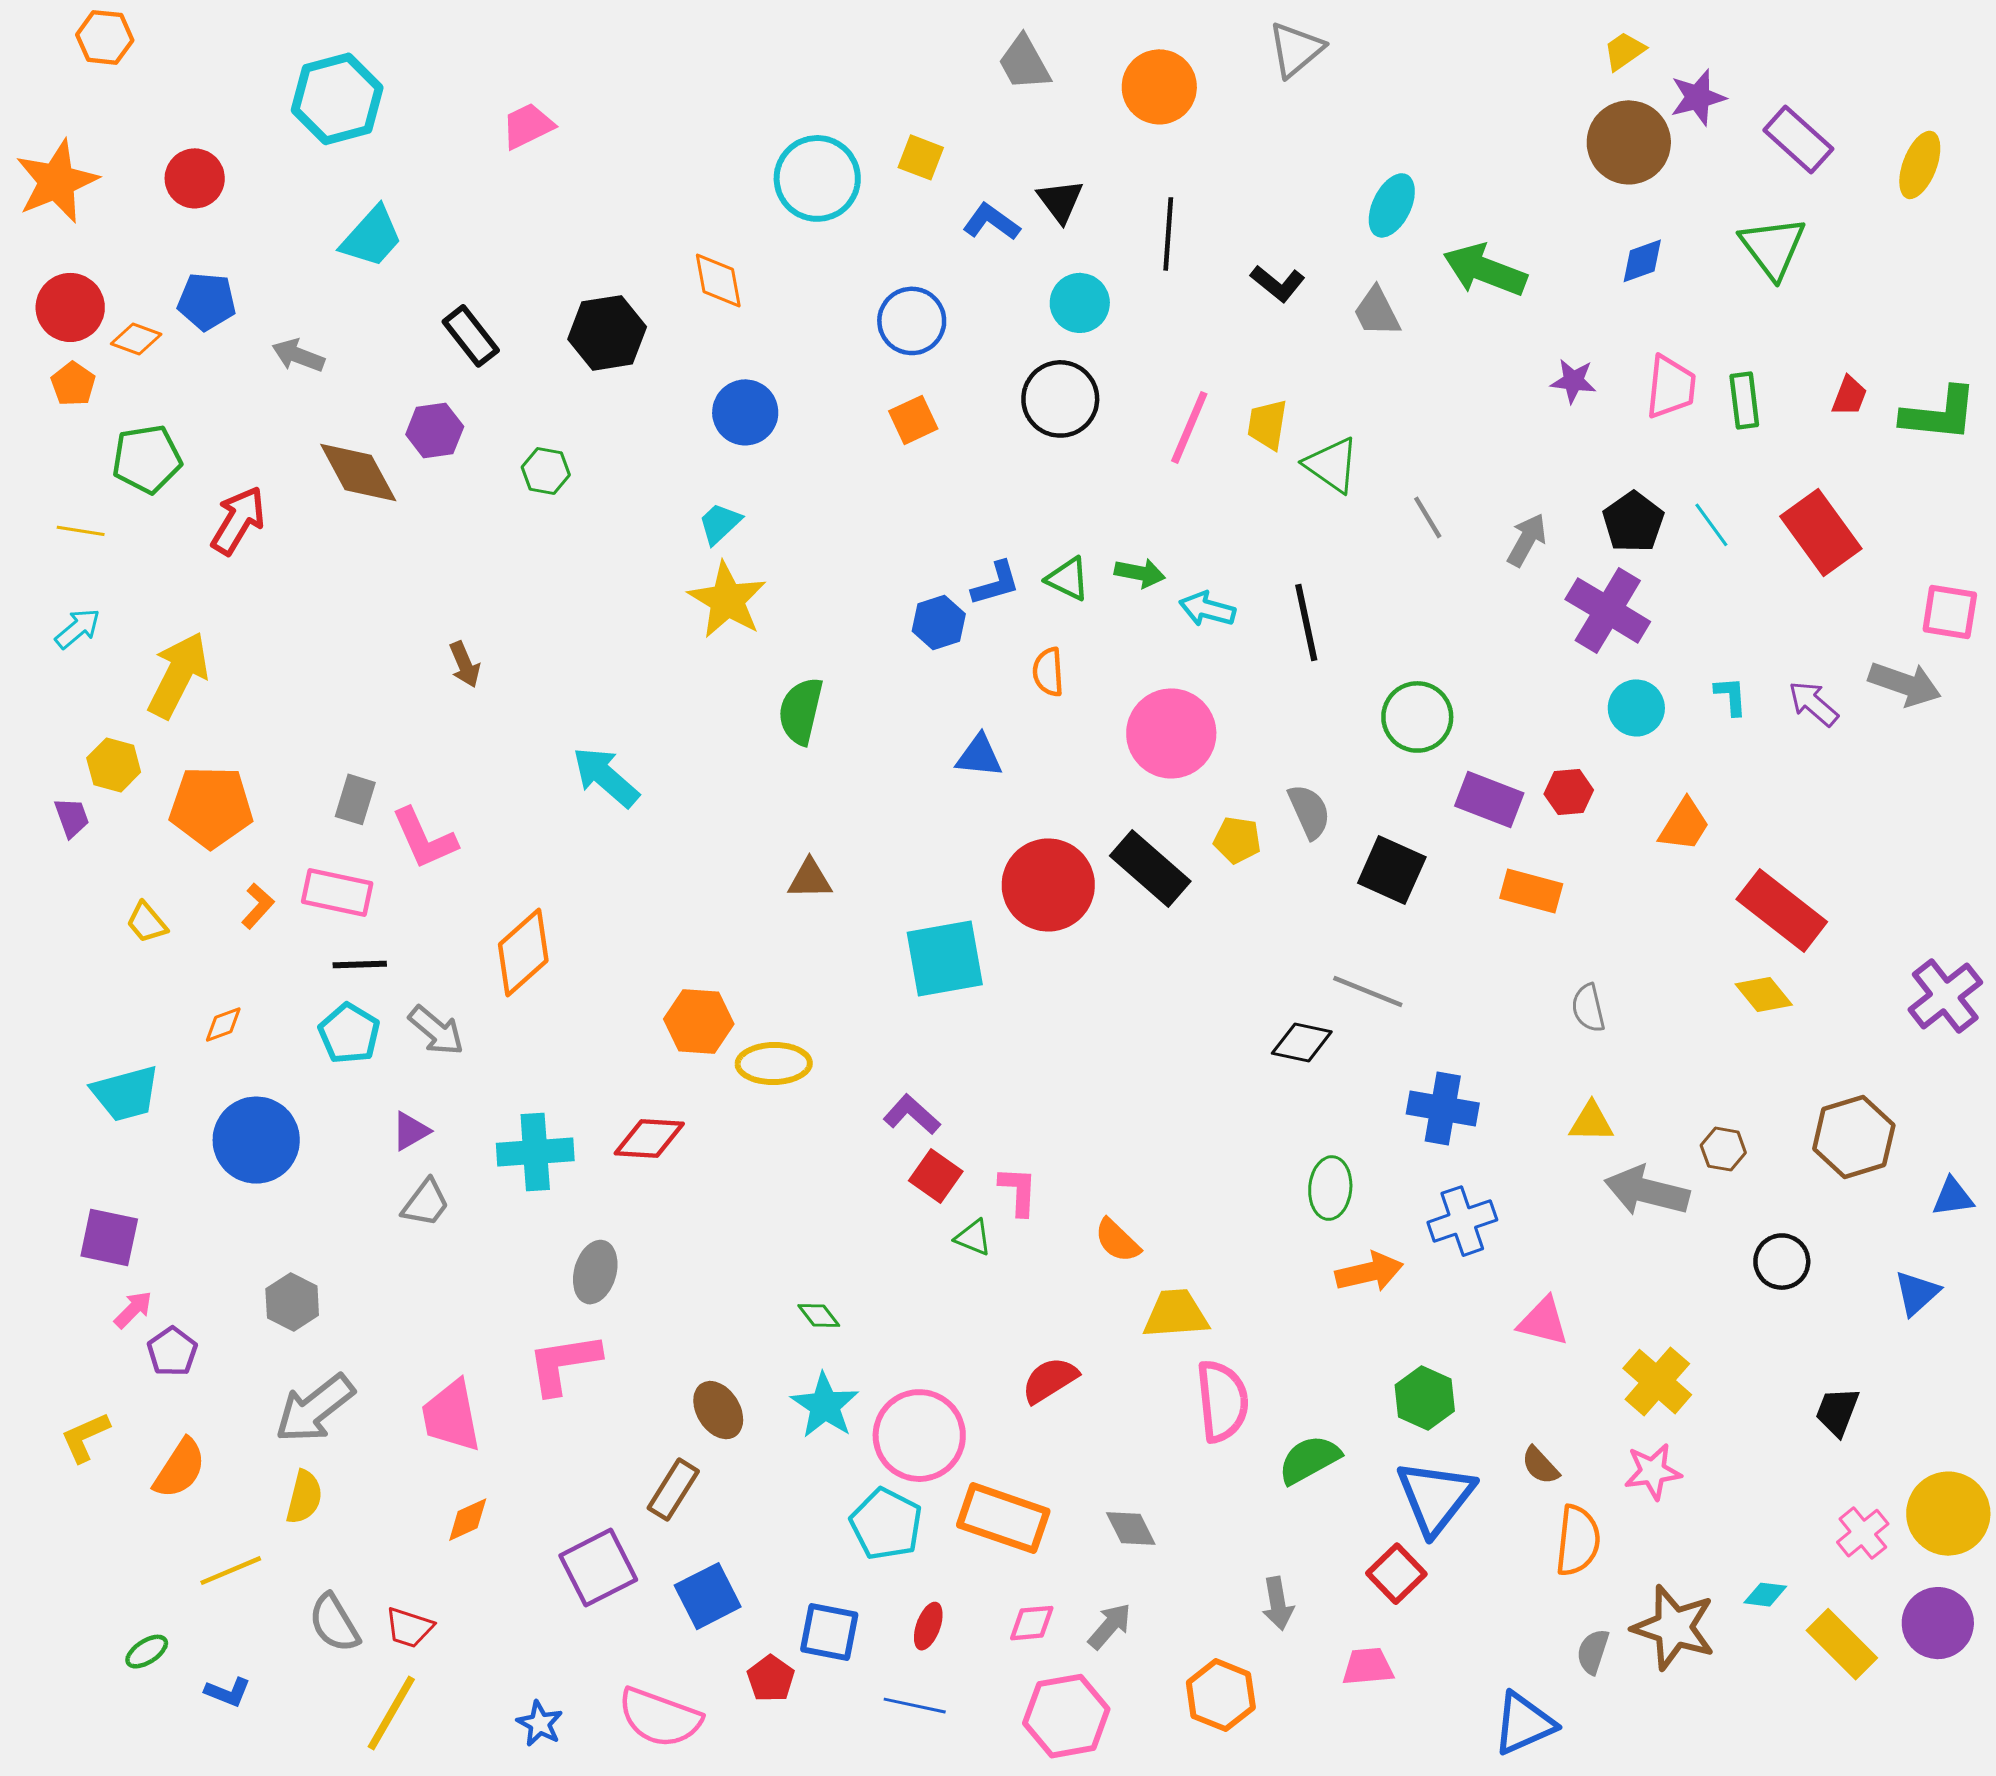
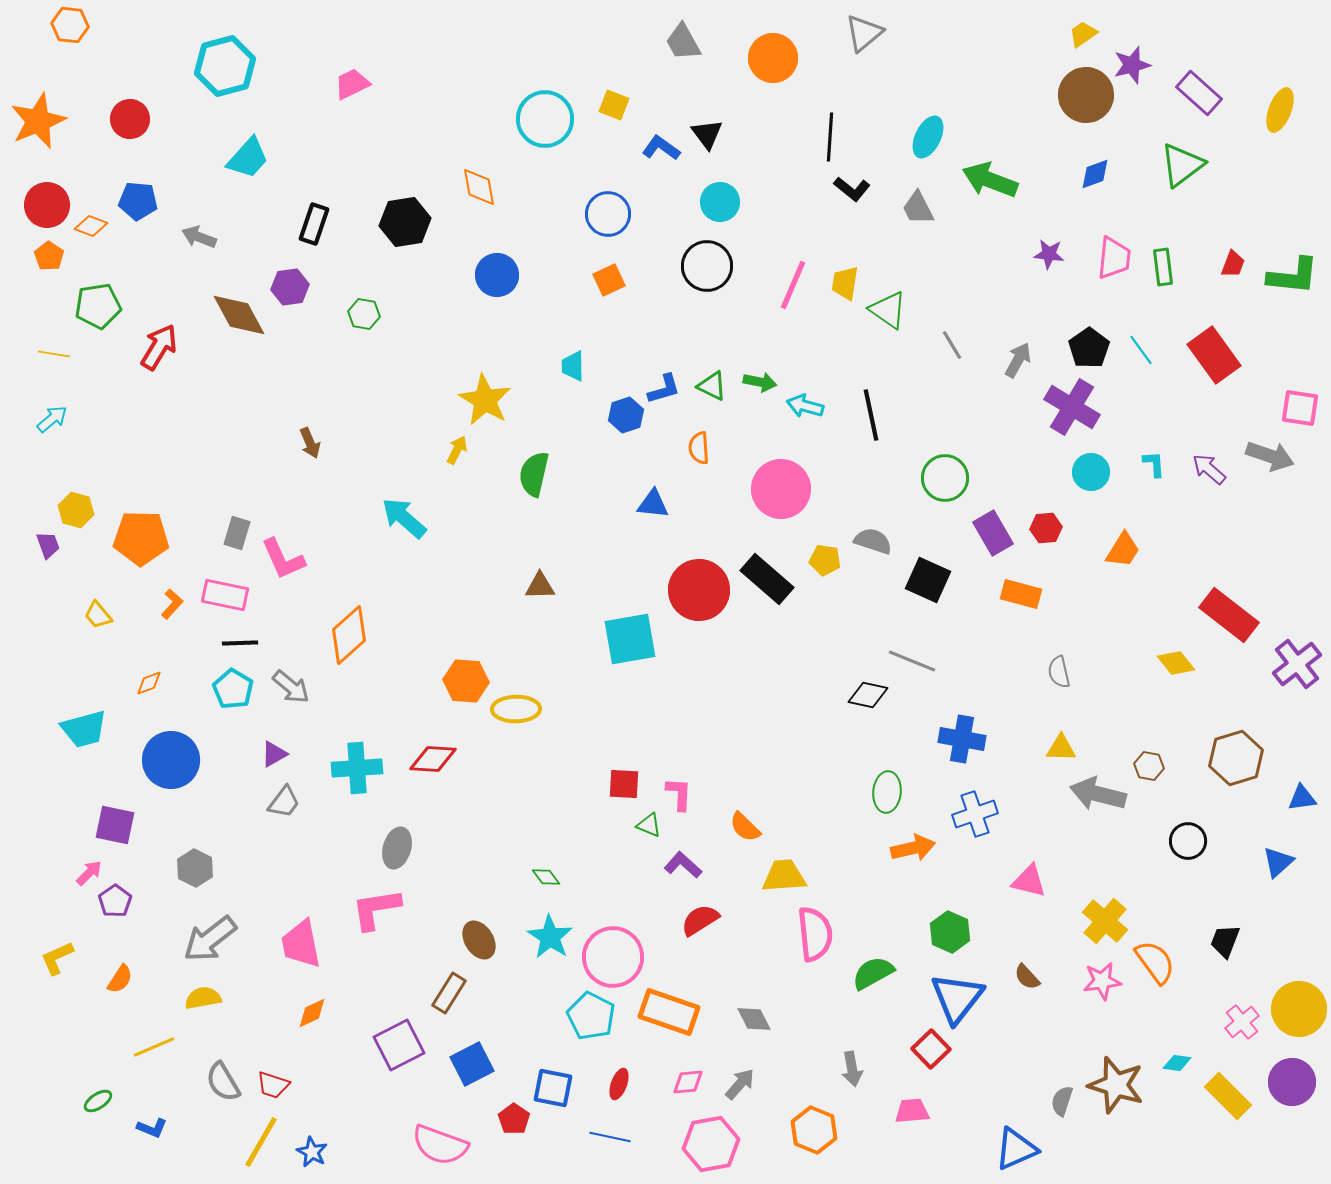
black line: (1168, 234) -> (830, 137), moved
green triangle: (1773, 247) -> (1182, 165), turned 30
black rectangle: (471, 336) -> (314, 224), turned 57
cyan trapezoid: (720, 523) -> (573, 366), moved, turned -48
yellow arrow: (178, 675) -> (457, 450), moved, size x0.5
purple rectangle: (1489, 799) -> (993, 533), turned 39
gray semicircle: (1309, 811) -> (873, 541), turned -48
red rectangle: (1782, 911) -> (1229, 615), moved
purple L-shape: (912, 1115) -> (683, 865), moved
red square: (936, 1176) -> (624, 784), turned -32
purple square: (109, 1238) -> (115, 825), moved
orange semicircle: (180, 1469) -> (120, 979), size x0.7
yellow semicircle: (304, 1497) -> (203, 998), turned -114
orange semicircle: (1578, 1541) -> (1155, 962), moved, turned -42
blue star: (540, 1724) -> (312, 1152), moved

